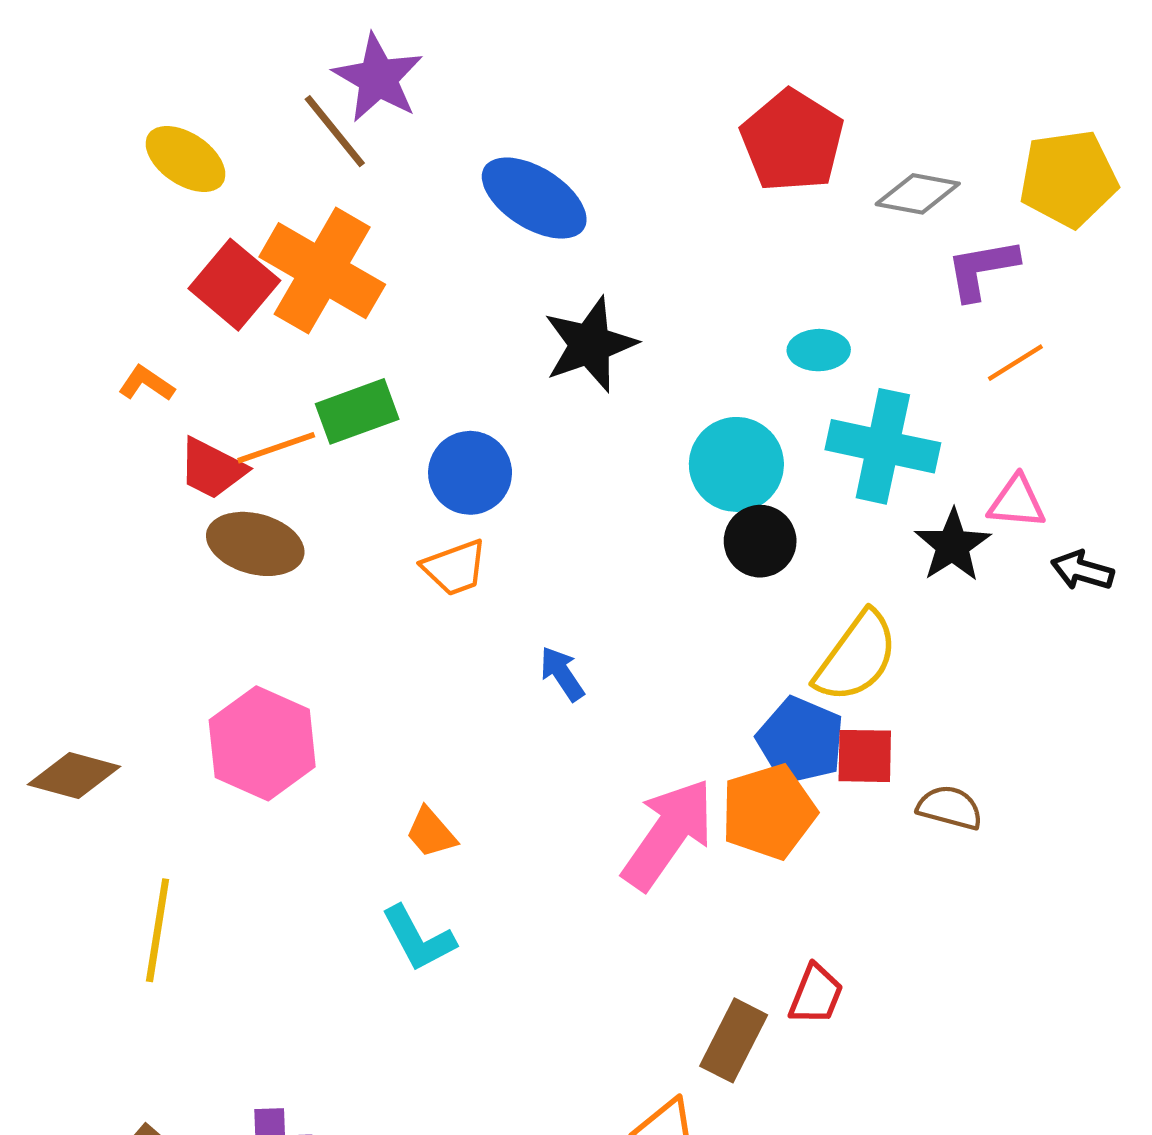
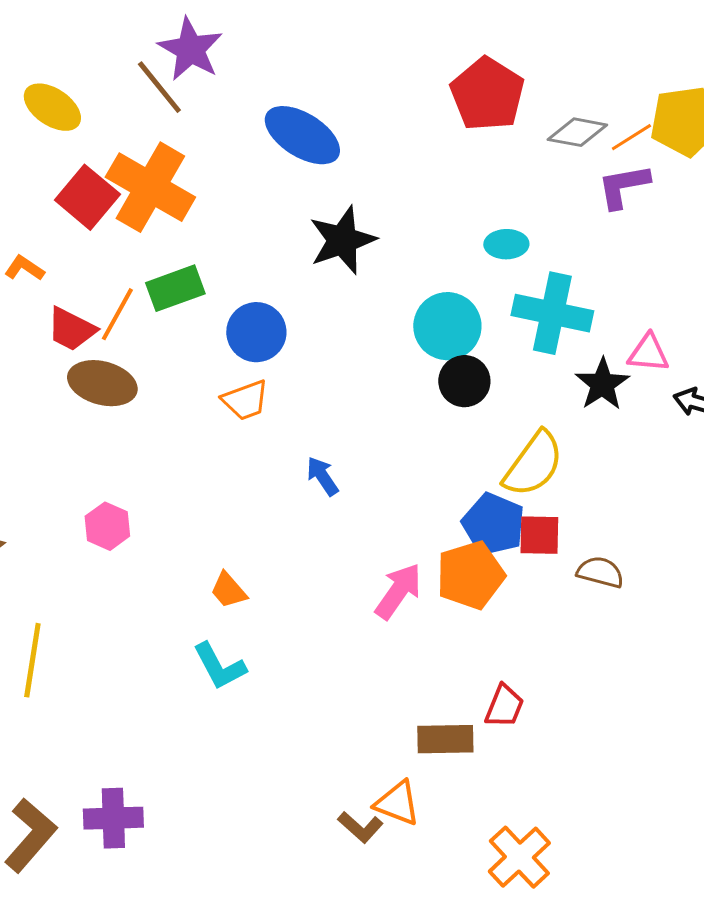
orange line: (1015, 363) -> (631, 137), moved
orange line: (276, 448) -> (117, 314), turned -42
pink hexagon: (262, 743) -> (107, 526), size x0.6
pink arrow: (668, 834) -> (398, 591), size x0.7
brown rectangle: (734, 1040) -> (445, 739), turned 62

